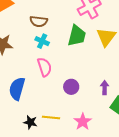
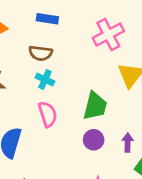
green trapezoid: (77, 36) -> (95, 106), moved
purple circle: (71, 87) -> (94, 140), moved

